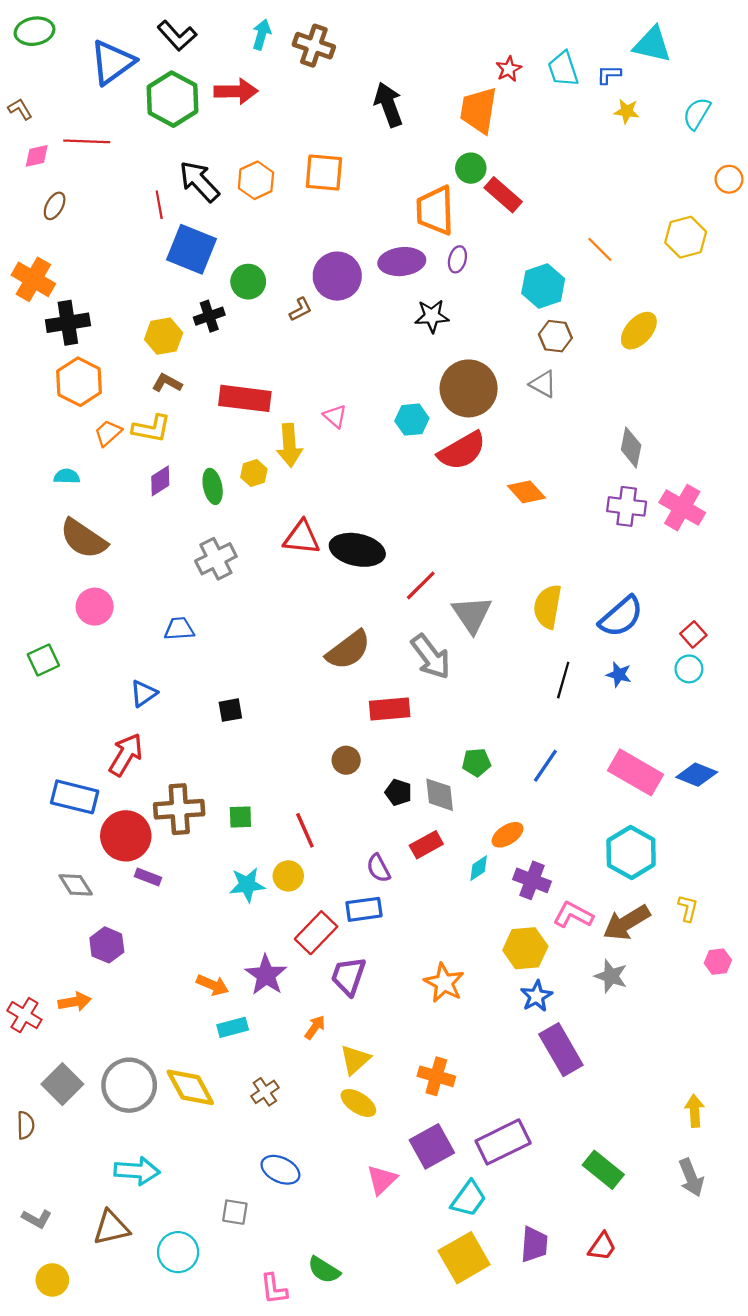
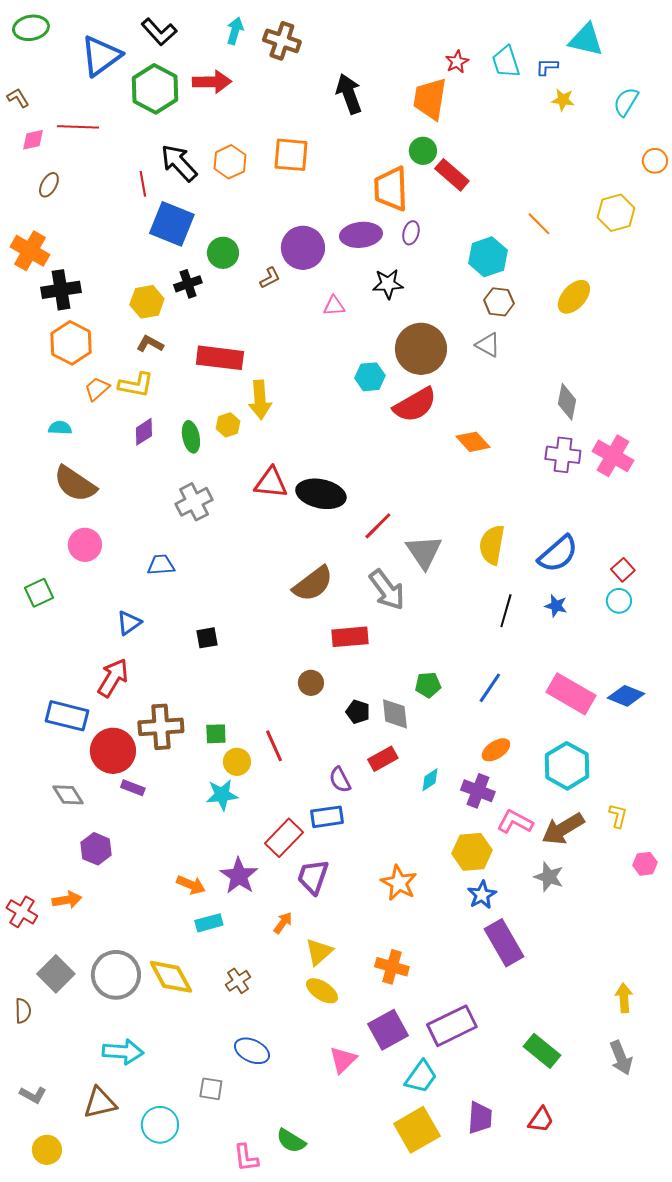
pink triangle: (335, 416) -> (334, 306), moved, turned -45
orange ellipse: (508, 835) -> (496, 750), moved
yellow circle: (288, 876) -> (237, 762), moved

